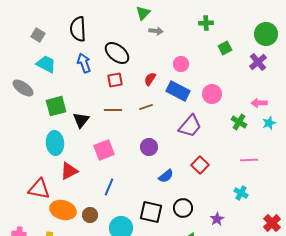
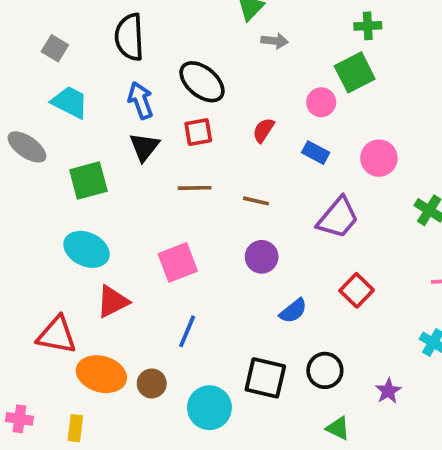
green square: (225, 48) -> (355, 72), moved, size x1.5
blue rectangle: (178, 91) -> (316, 153), size x0.6
brown line: (146, 107) -> (256, 201), moved, turned 32
black triangle: (81, 120) -> (144, 147), moved
cyan ellipse: (55, 143) -> (87, 249), turned -60

